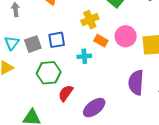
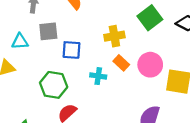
cyan triangle: (12, 43) -> (20, 41), turned 35
gray square: (33, 44) -> (48, 31), moved

